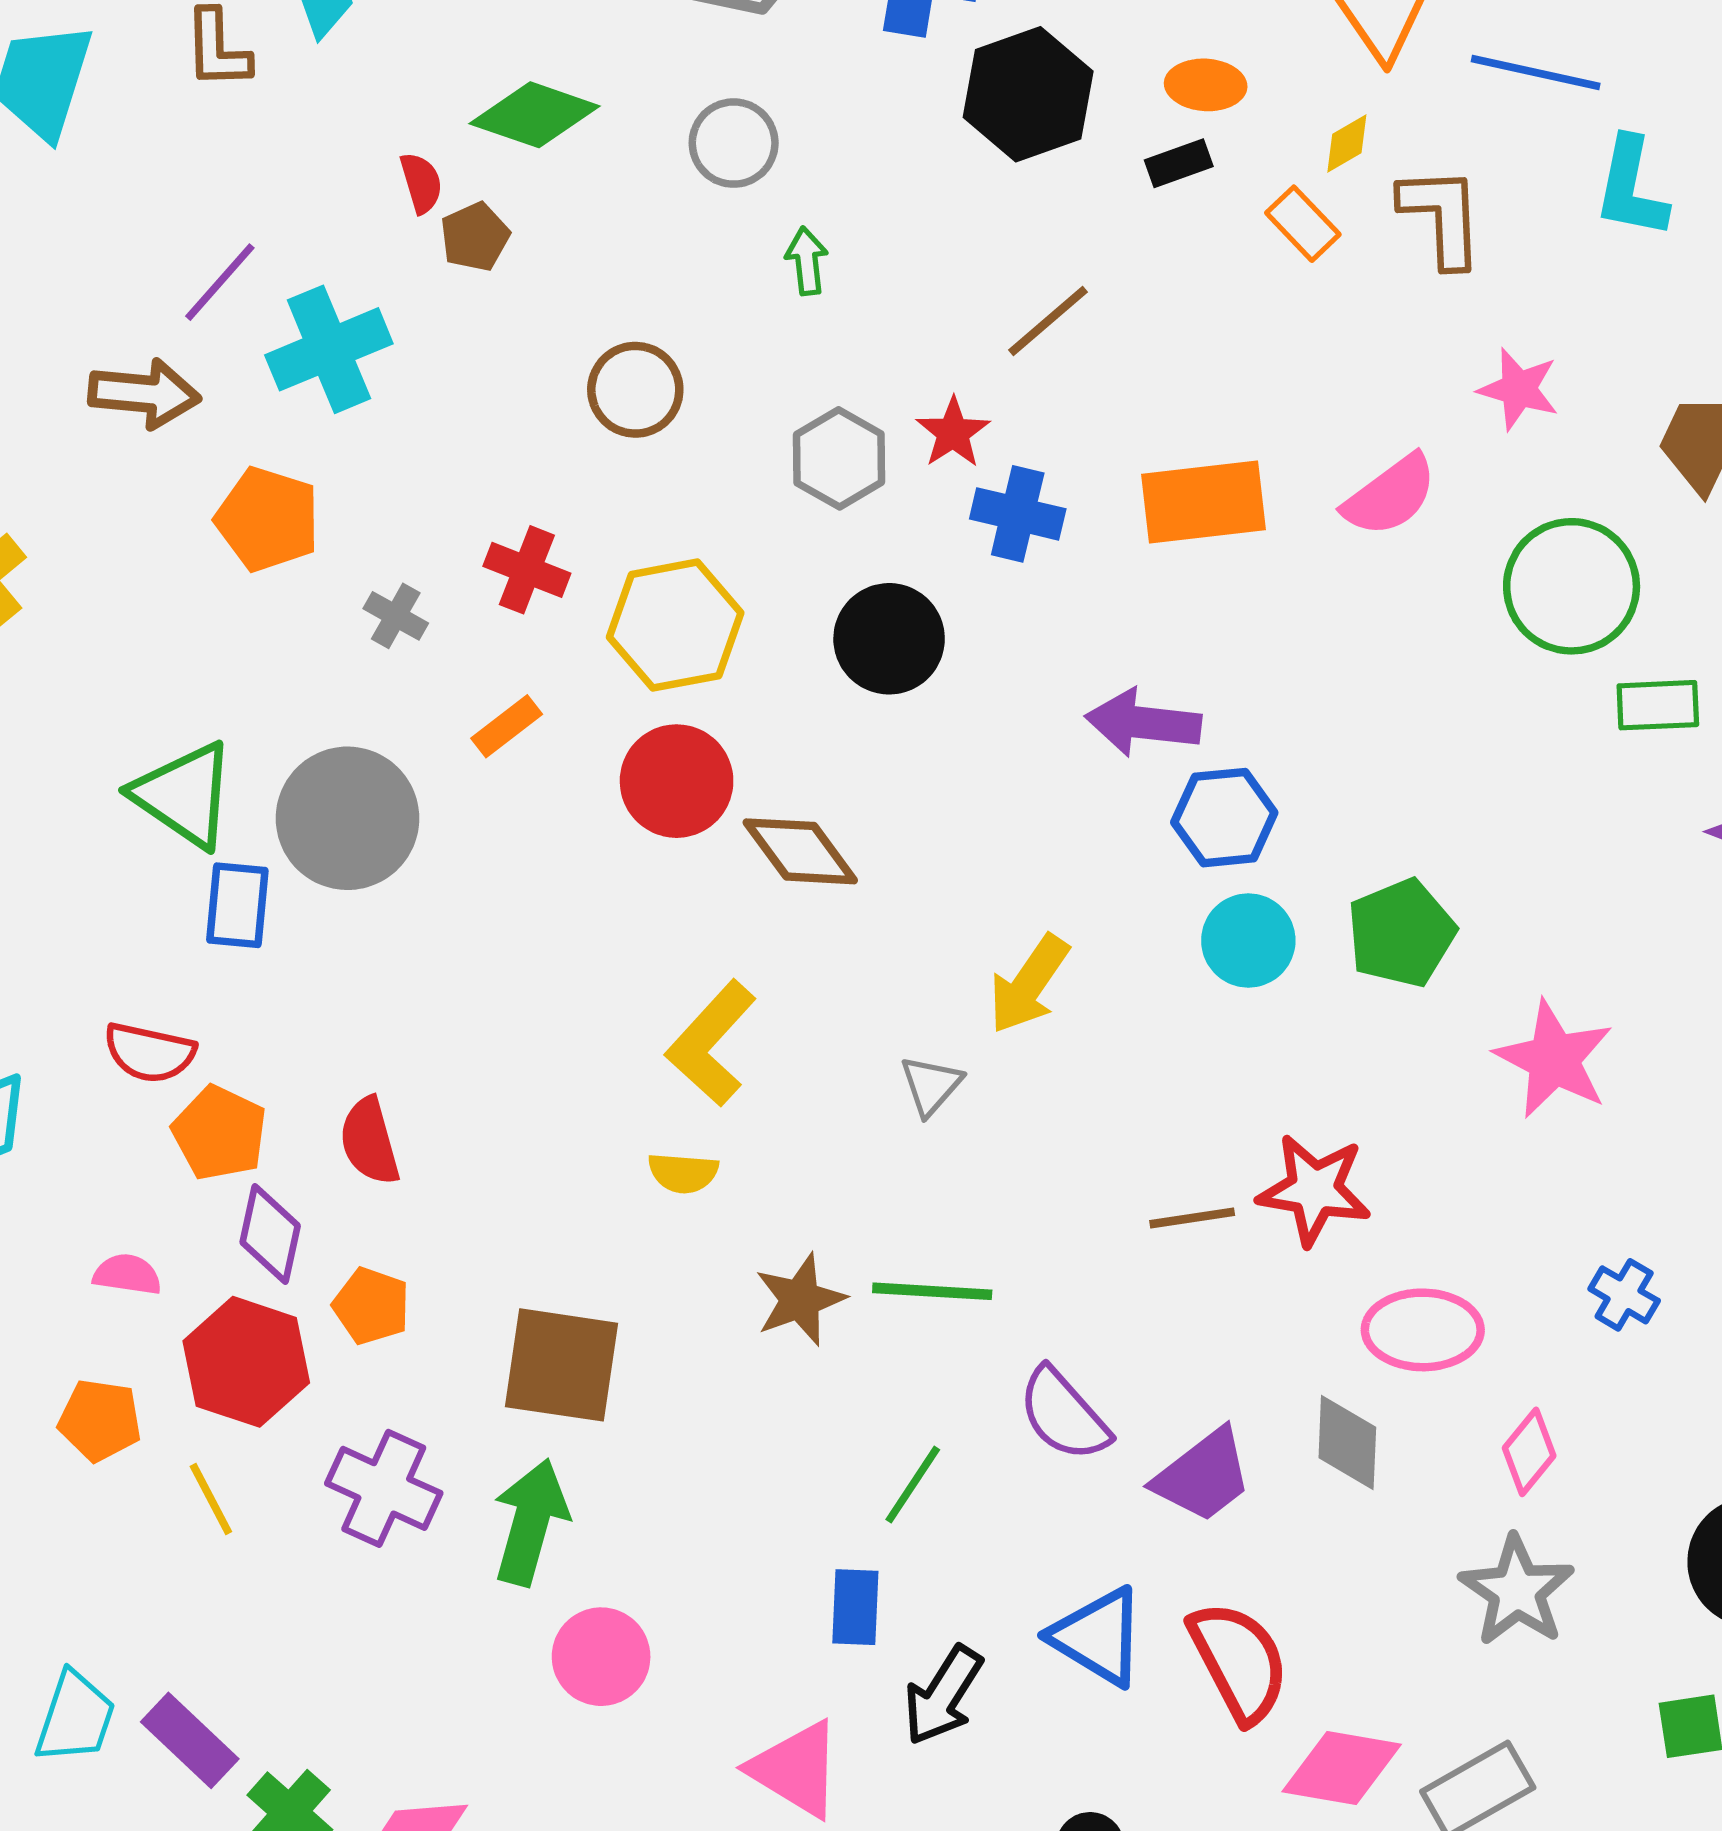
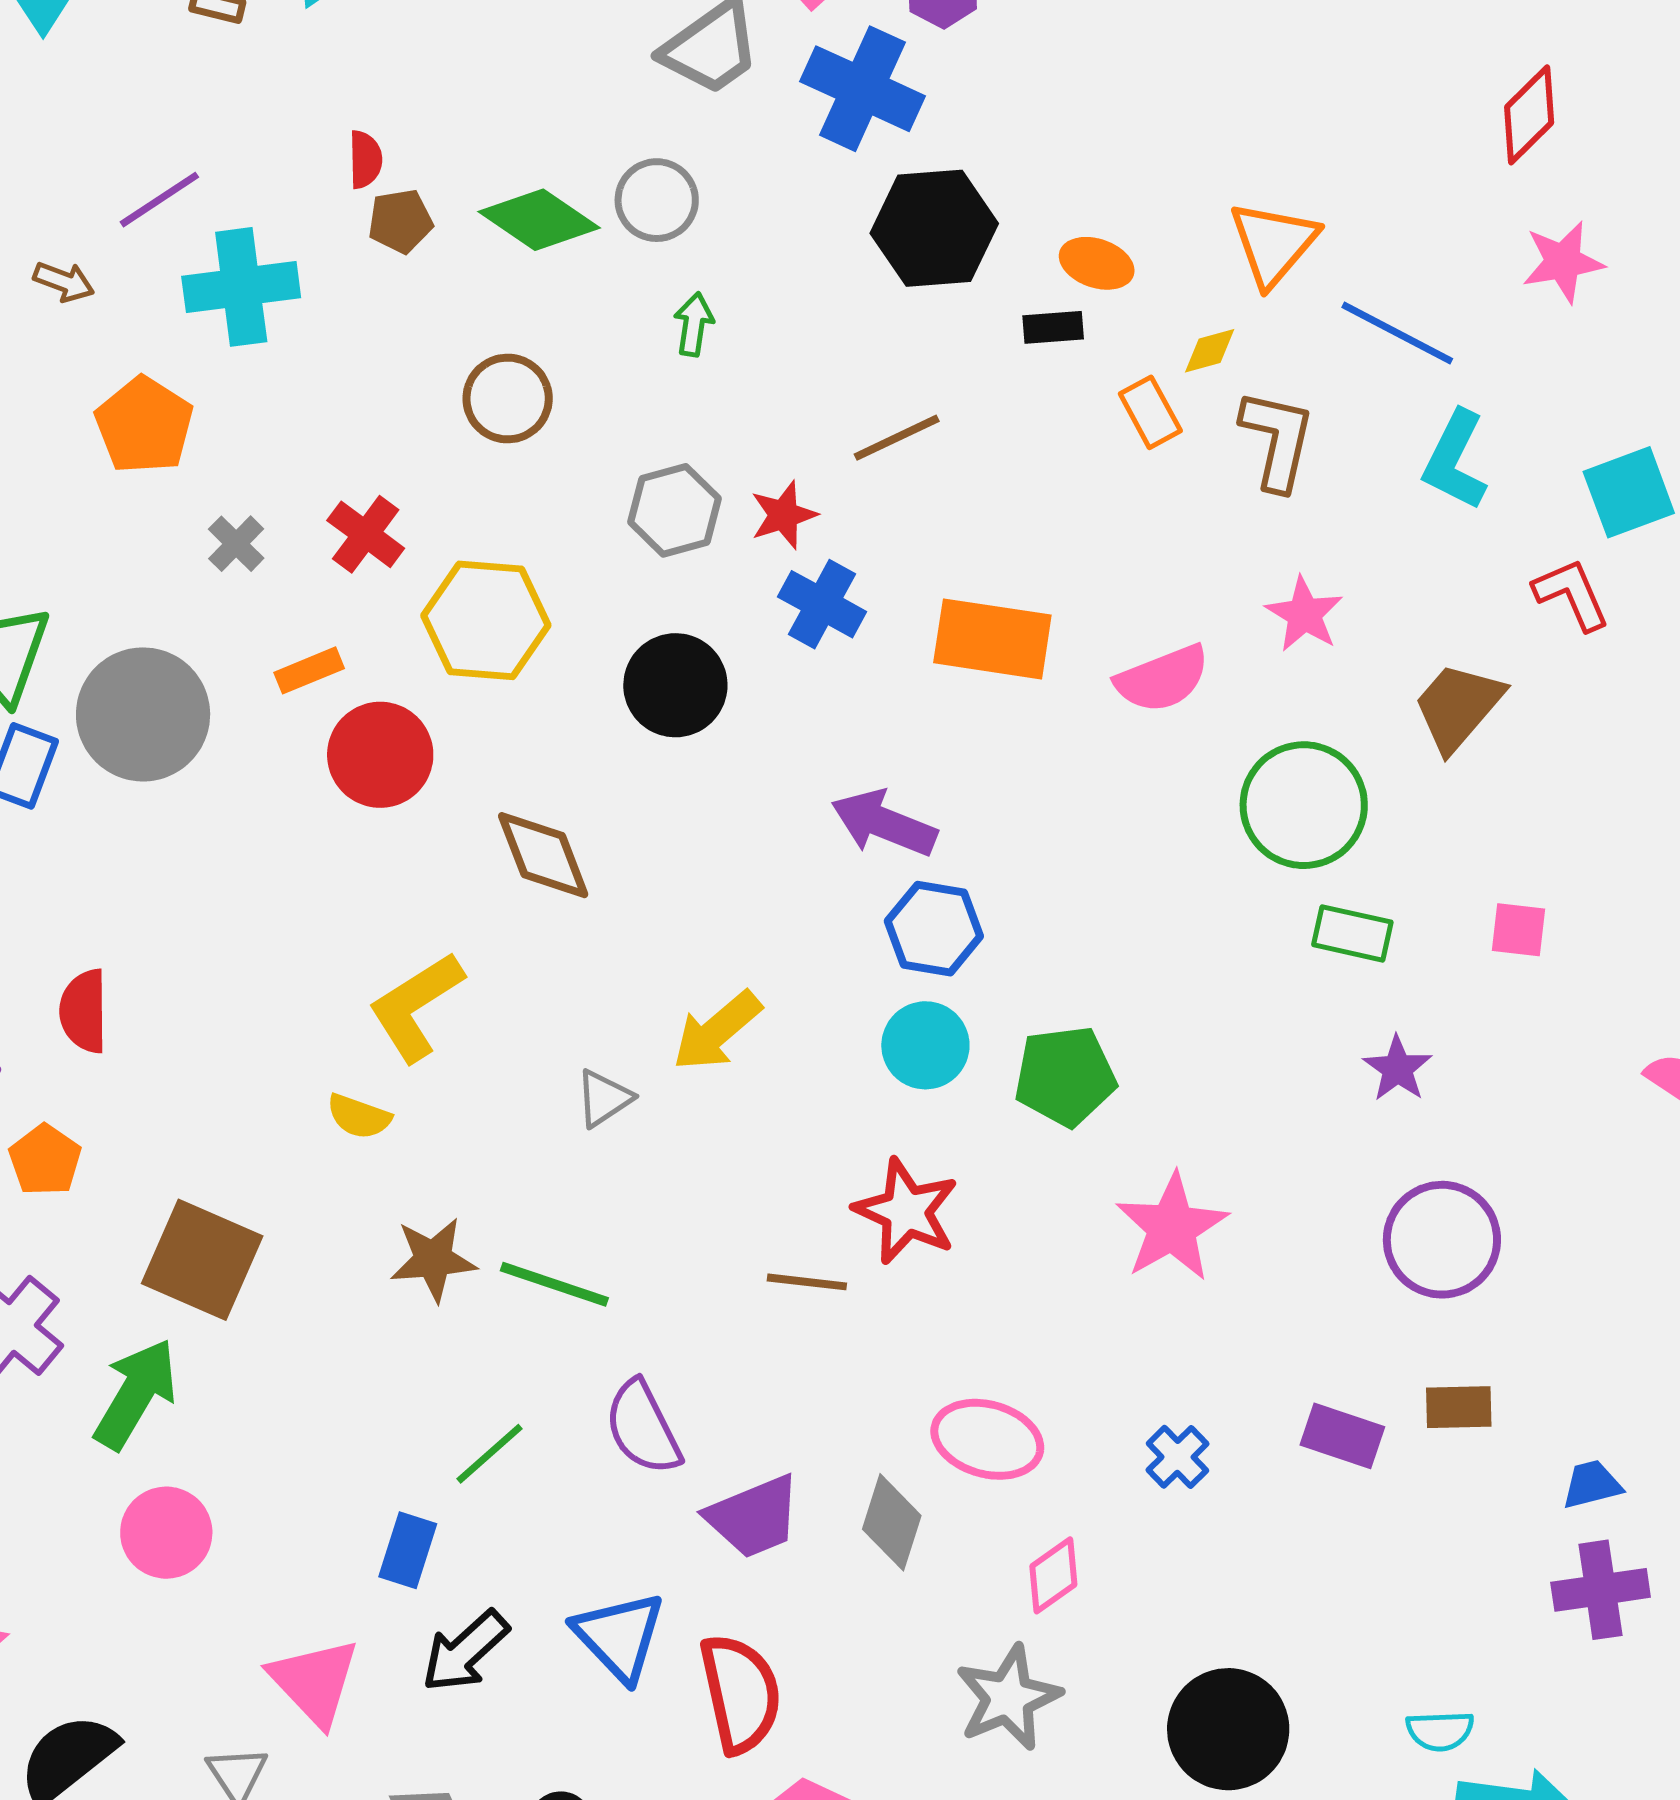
green diamond: (535, 115) -> (539, 220), moved
brown arrow: (144, 394) -> (64, 282), size x0.6
red circle: (677, 781) -> (380, 755), moved
red star: (1314, 1190) -> (906, 1211), moved

